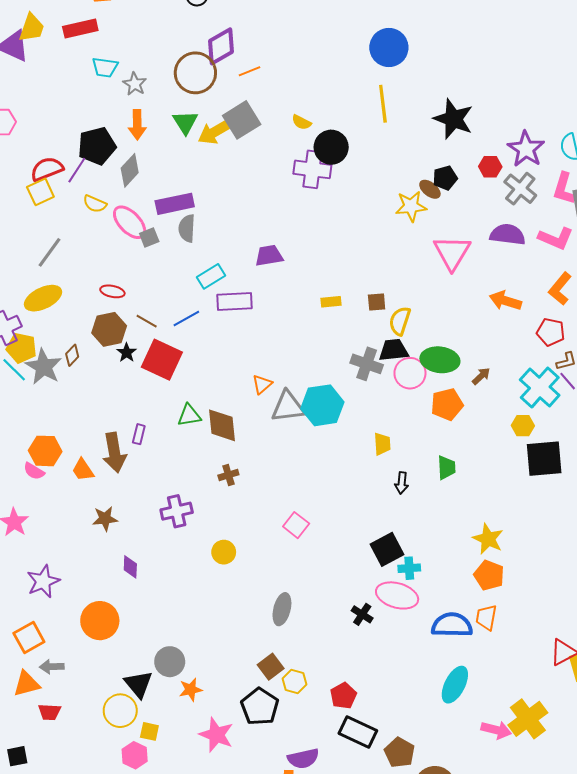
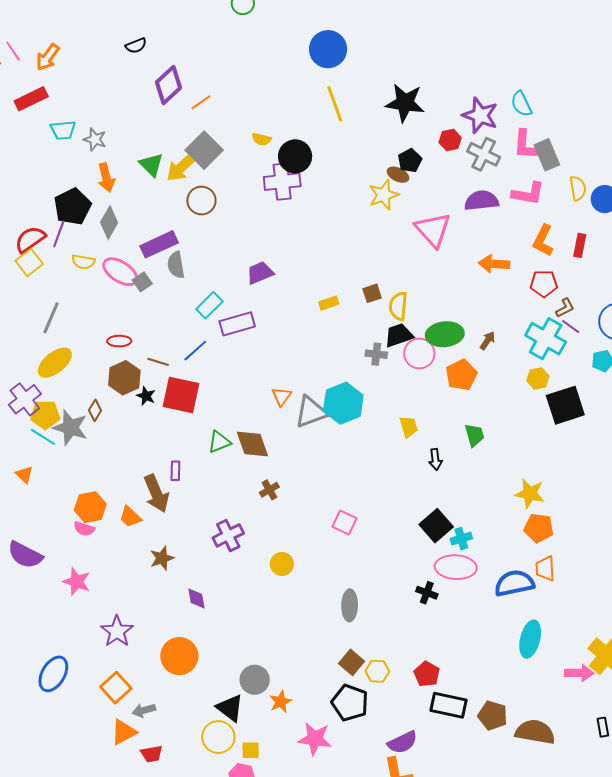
brown circle: (195, 73) -> (201, 201), moved, size x0.7
gray cross: (367, 364) -> (376, 354), size x0.7

